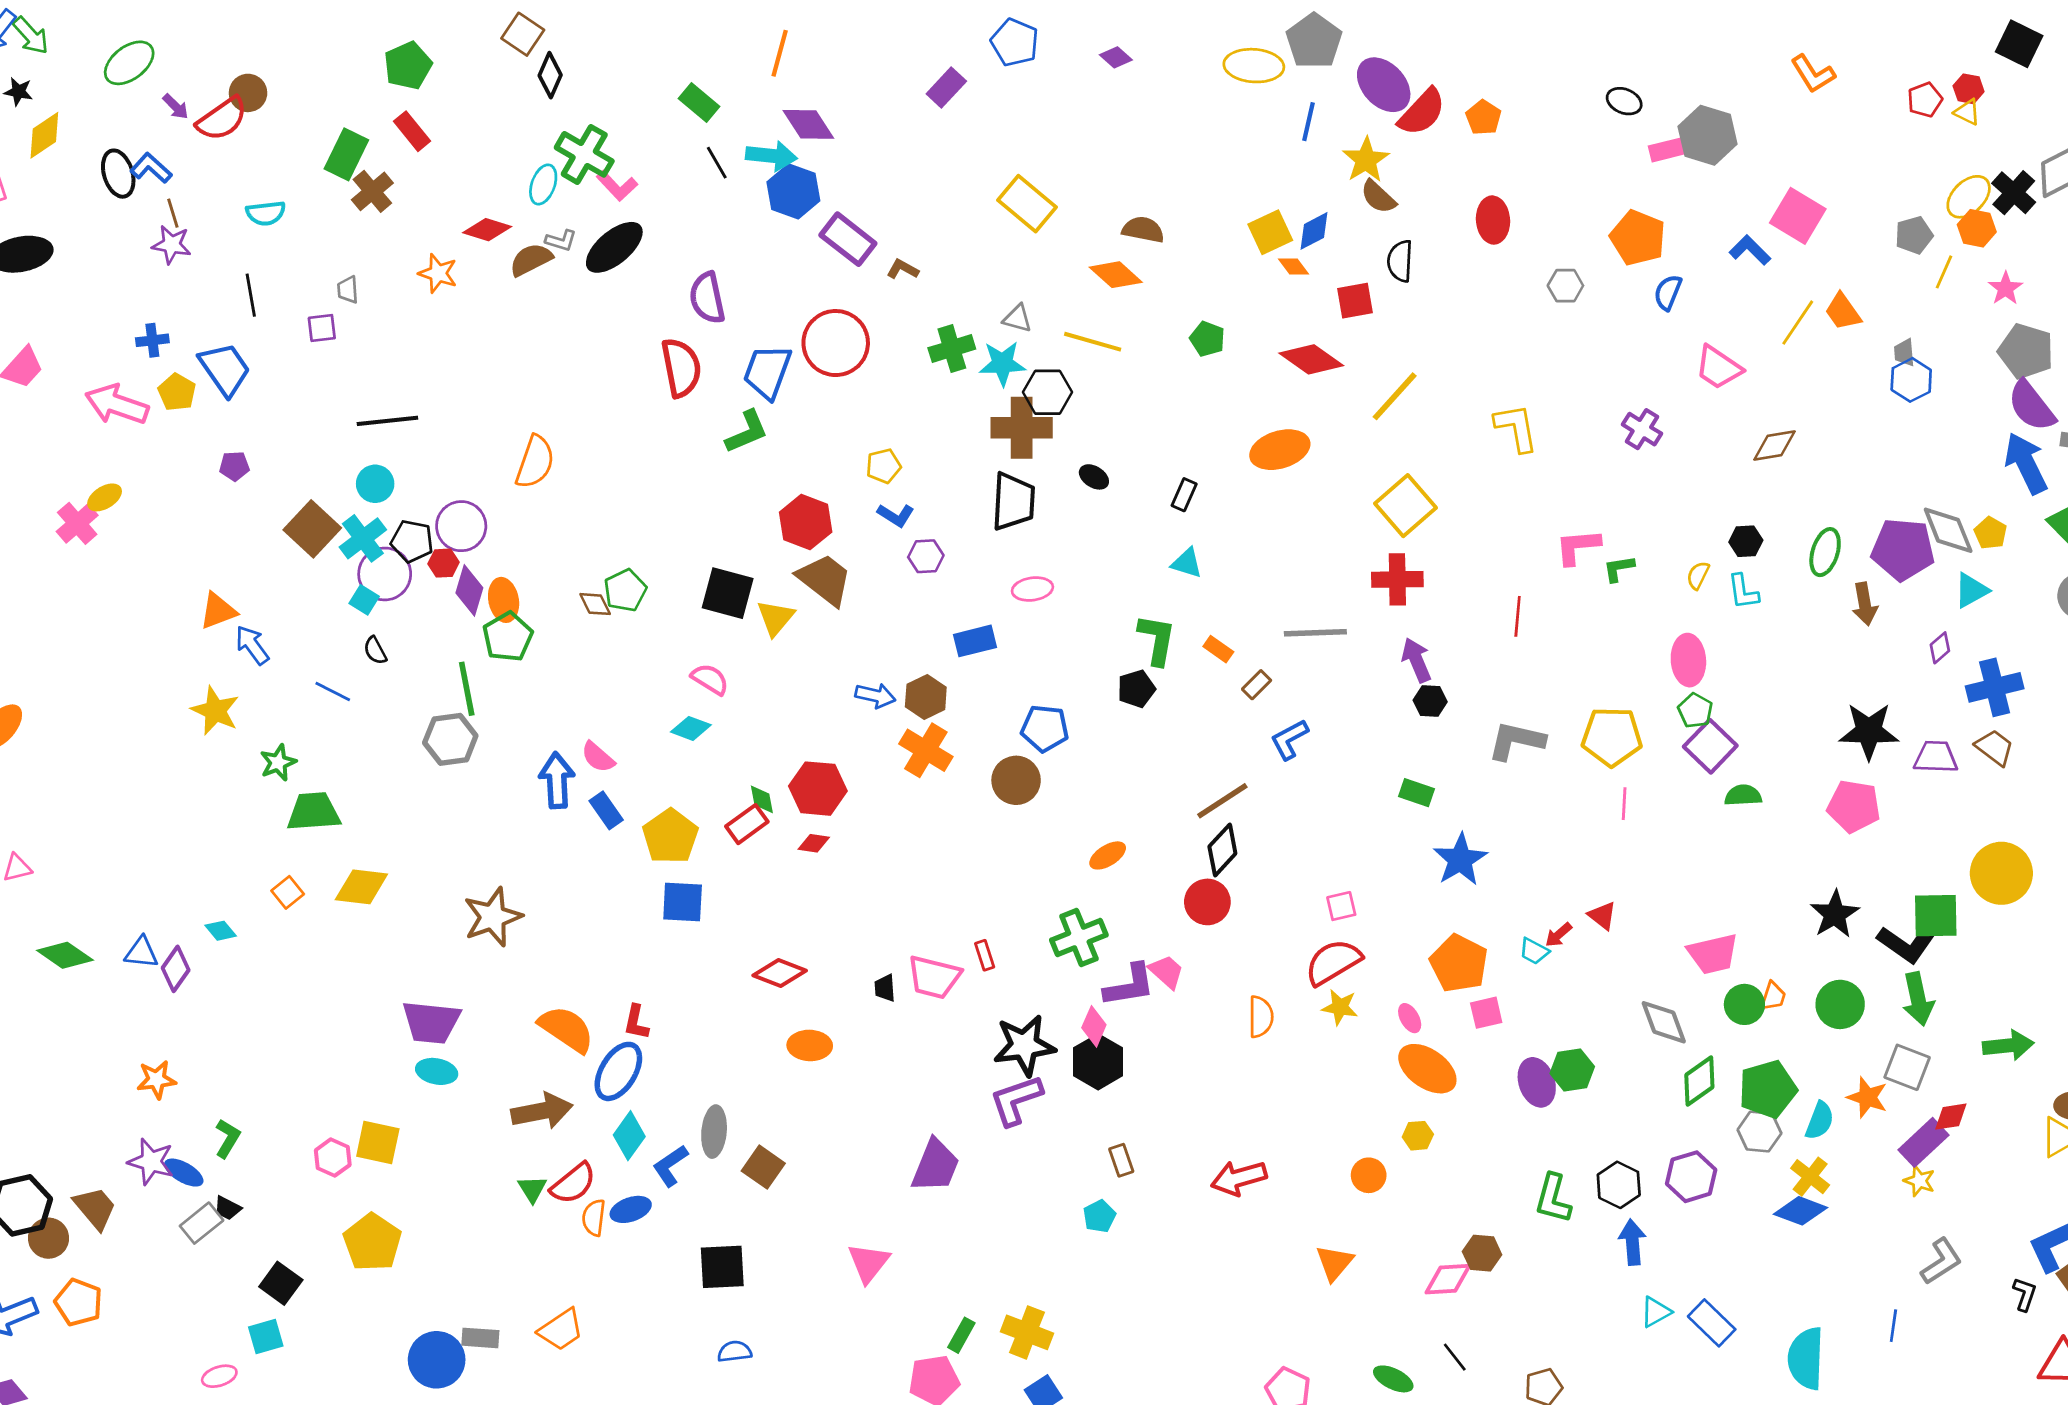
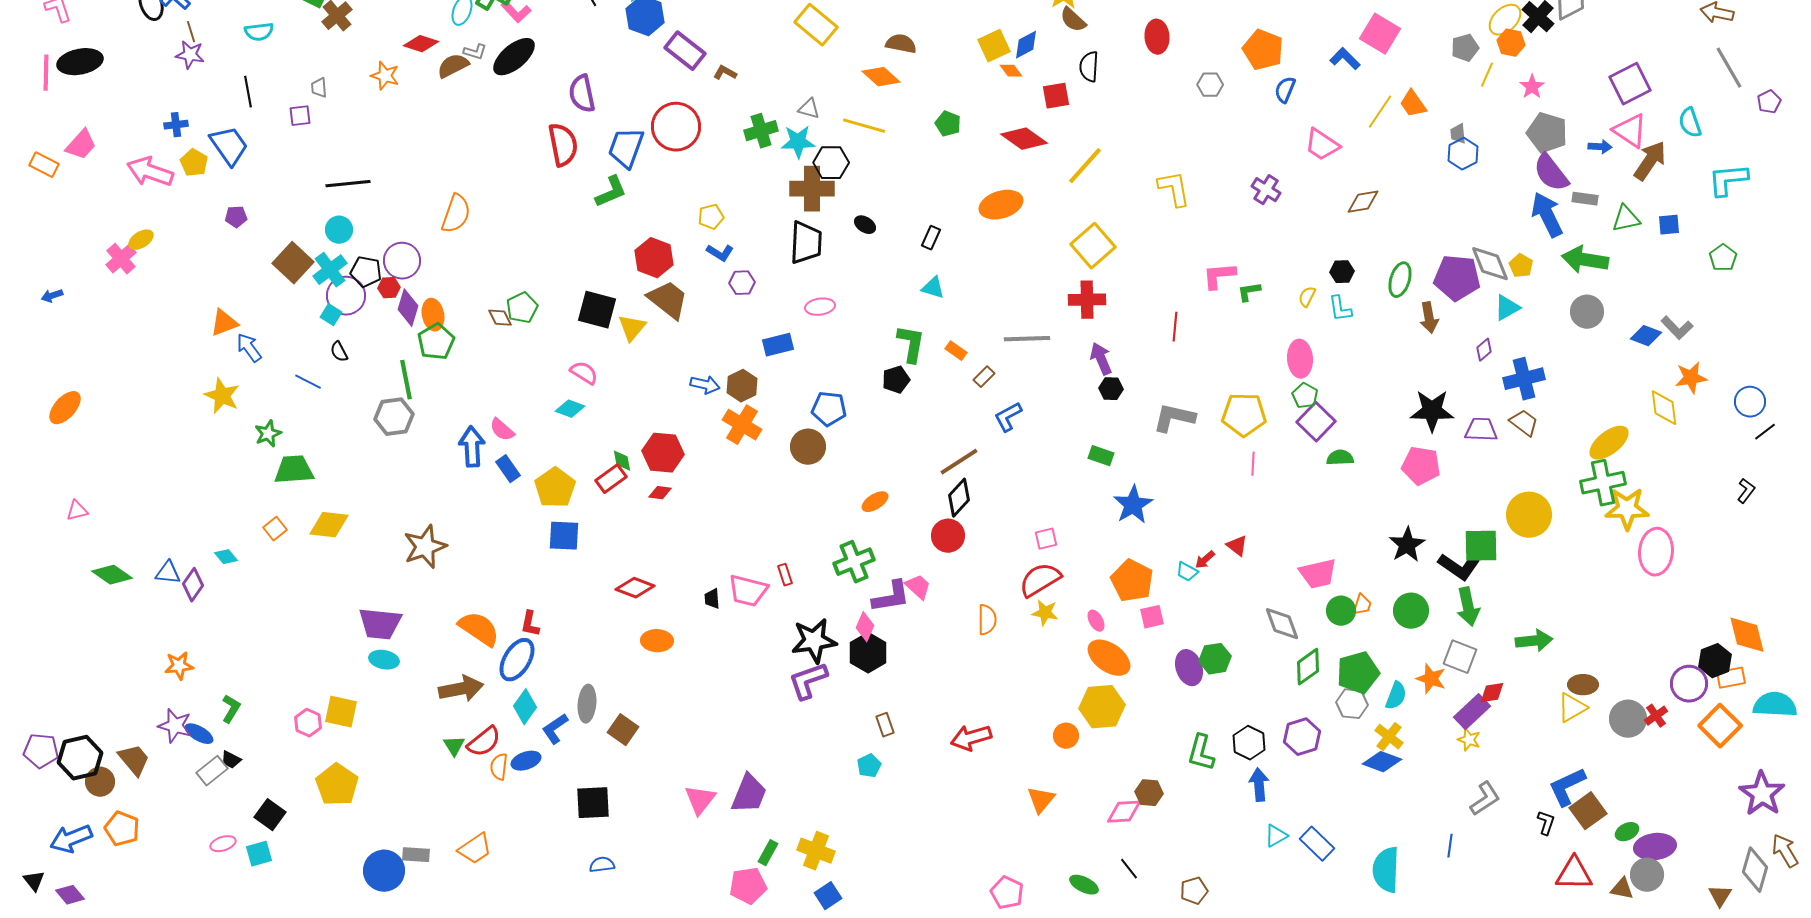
yellow hexagon: (1418, 1136) -> (1102, 707), size x2.0
purple trapezoid: (935, 1166) -> (749, 794), moved
pink ellipse: (219, 1376) -> (223, 844), moved

